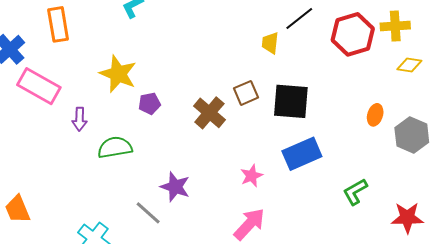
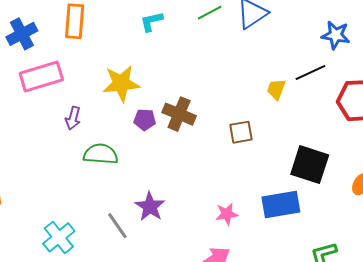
yellow star: (118, 74) -> (121, 83), turned 30
pink rectangle: (39, 86) -> (41, 77), turned -60
black square: (291, 101) -> (310, 165), moved
brown cross: (209, 113) -> (179, 114), moved, turned -32

